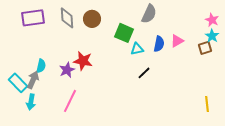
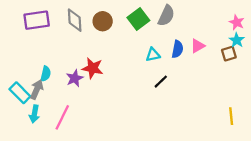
green square: (124, 33) -> (138, 19), moved, turned 30
pink line: (70, 101) -> (62, 117), moved

